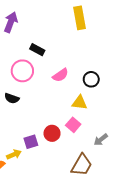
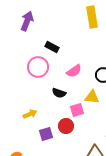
black semicircle: (12, 98) -> (59, 93), moved
pink square: (73, 125) -> (77, 110), moved, turned 32
yellow arrow: (14, 154) -> (30, 114), moved

